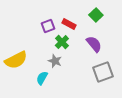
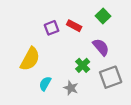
green cross: (62, 42) -> (83, 65), moved
yellow semicircle: (16, 60) -> (30, 59), moved, turned -35
gray star: (55, 61) -> (71, 88), moved

